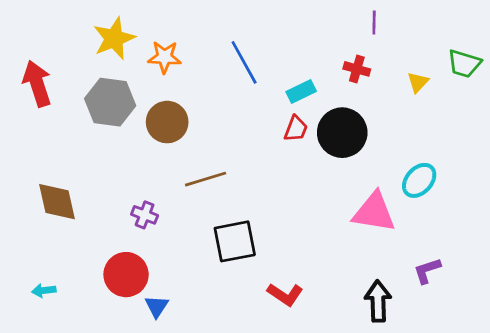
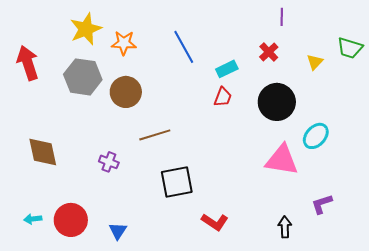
red cross: (357, 69) -> (269, 52), turned 30
black circle: (342, 133) -> (277, 102), moved
red circle: (126, 275) -> (71, 220), moved
black arrow: (378, 301) -> (285, 227), size x0.7

